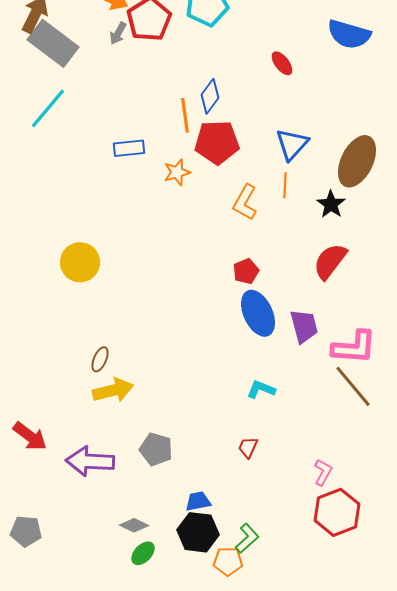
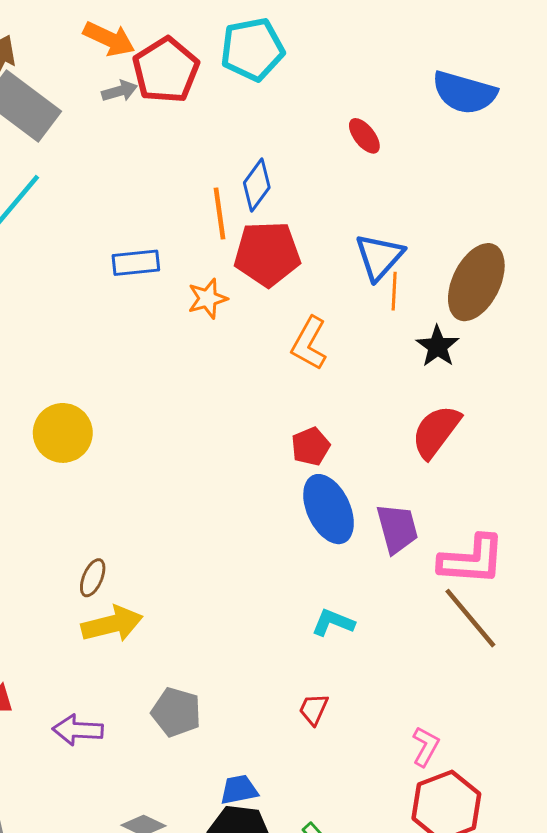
gray arrow: (118, 33) -> (120, 91), turned -135
orange line: (285, 185) -> (394, 291), moved
purple arrow: (90, 461) -> (78, 730), size x0.7

